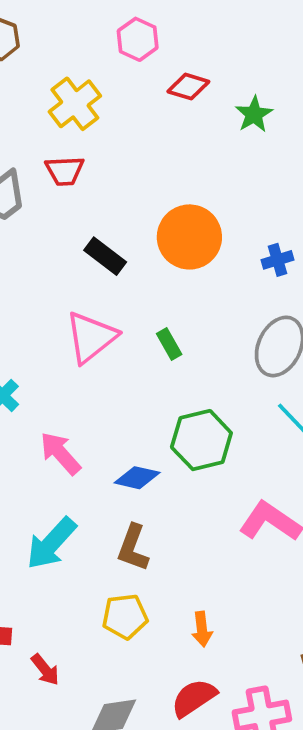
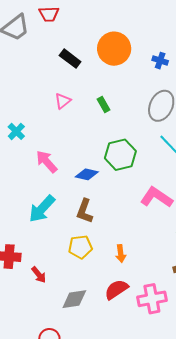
blue cross: (277, 260) -> (160, 61), turned 35
pink triangle: (91, 337) -> (63, 101), size x0.6

